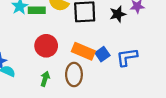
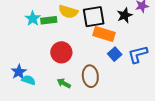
orange rectangle: (83, 51) -> (104, 34), moved
green arrow: (45, 79) -> (64, 83), turned -72

